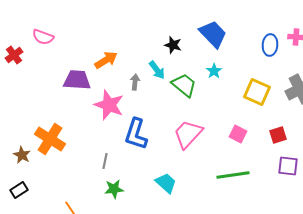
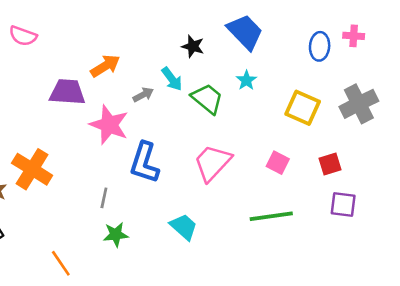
gray arrow: (135, 82) -> (143, 95), turned 56

